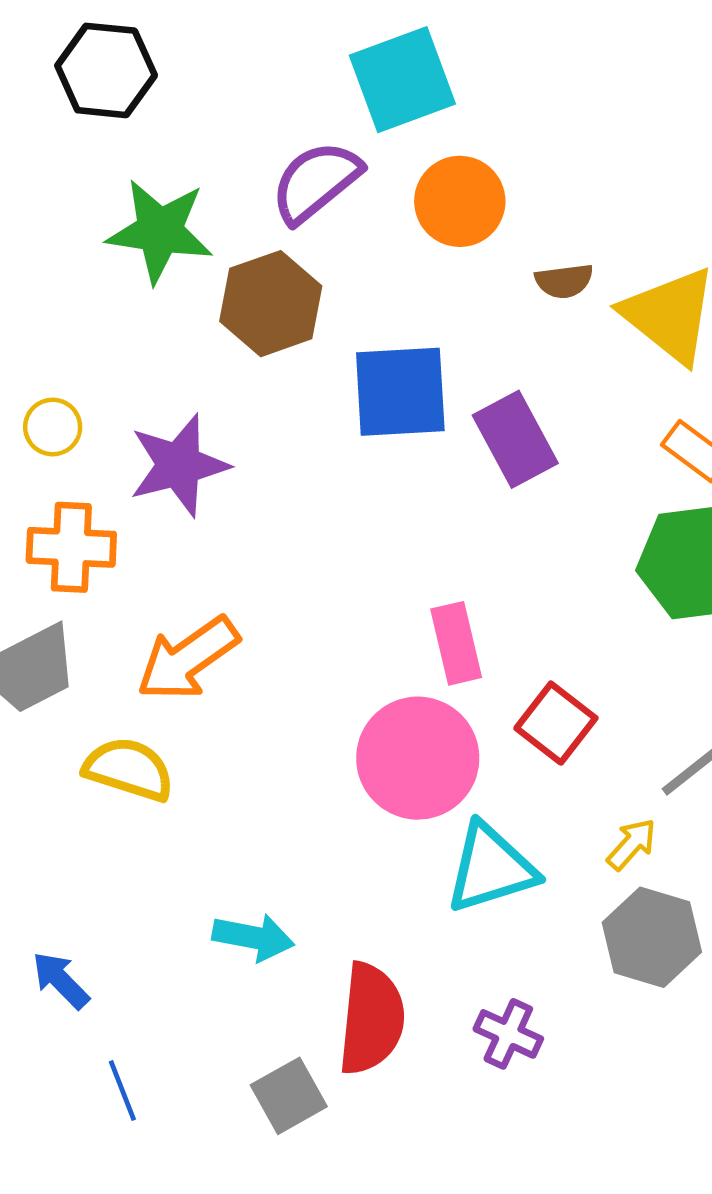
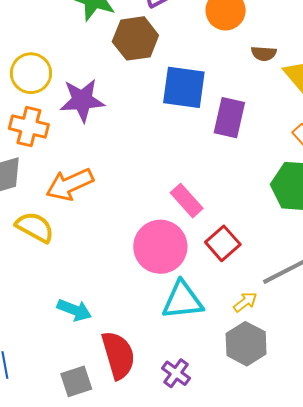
yellow circle: (53, 427) -> (31, 73), size x1.6
purple rectangle: (515, 439) -> (229, 118), turned 30
pink rectangle: (456, 643) -> (187, 201), turned -40
red semicircle: (371, 1019) -> (118, 355), turned -33

